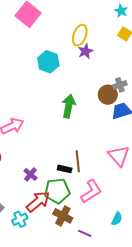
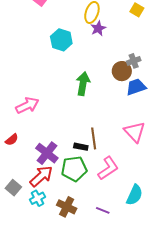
purple cross: (31, 174) -> (47, 153), size x1.6
red arrow: (38, 202) -> (41, 176), moved
brown cross: (63, 216) -> (67, 207), moved
cyan semicircle: (117, 219) -> (135, 195), size x1.5

